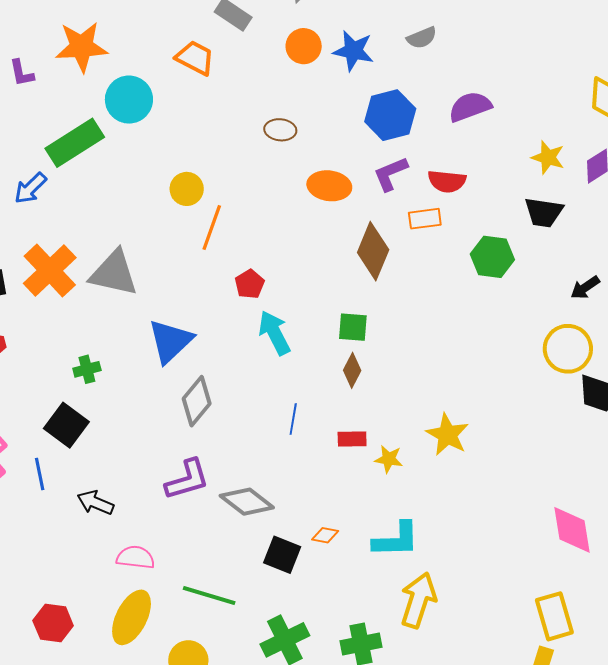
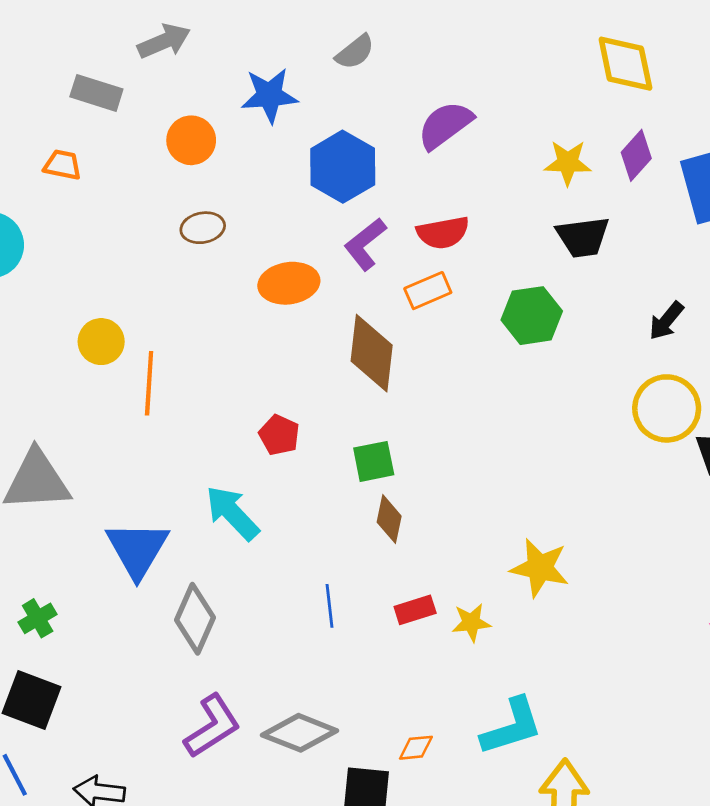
orange circle: (304, 46) -> (191, 140), moved
orange trapezoid: (195, 58) -> (63, 165), size x0.7
red pentagon: (250, 284) -> (279, 435), moved
cyan arrow: (274, 333) -> (232, 513), moved

